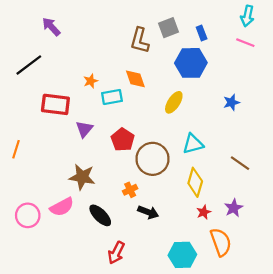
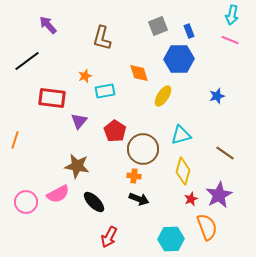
brown L-shape: (140, 40) -> (102, 38), moved
orange diamond: (135, 79) -> (139, 73), moved
orange cross: (130, 190) -> (134, 176), moved, turned 32
purple star: (234, 208) -> (219, 195), size x1.5

